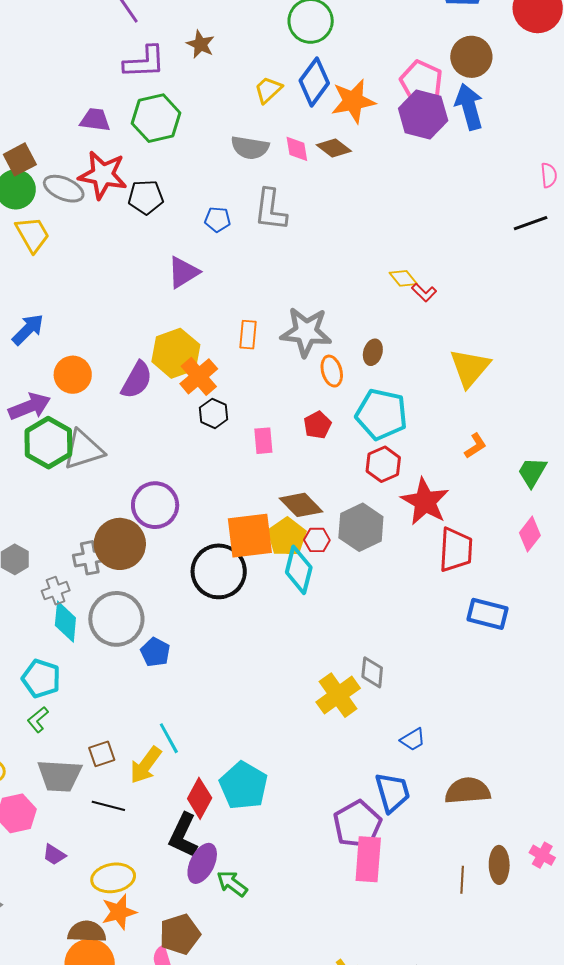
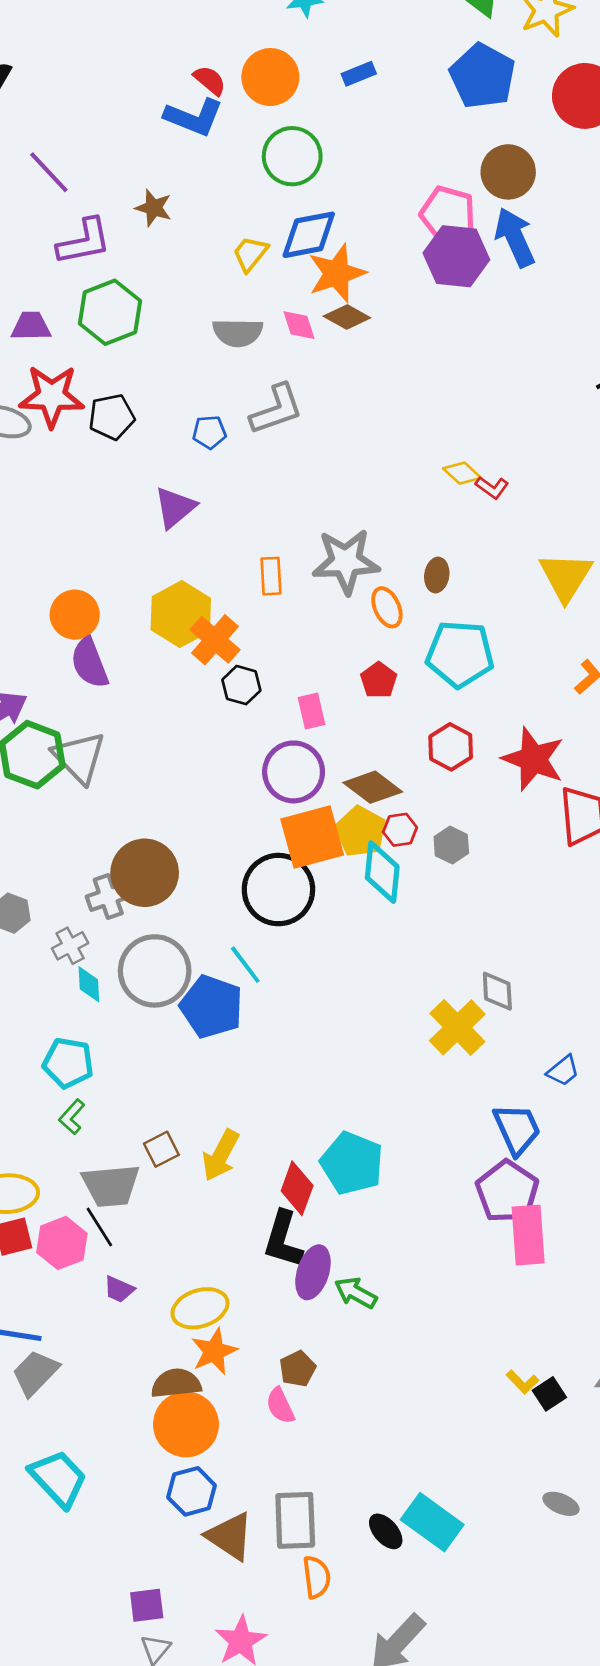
blue diamond: (314, 82) -> (309, 235), turned 51
orange star: (353, 101) -> (337, 273), moved
gray L-shape: (271, 210) -> (276, 409), turned -108
orange circle: (73, 375) -> (75, 615), moved
purple semicircle: (137, 380) -> (90, 663), moved, turned 138
gray triangle: (83, 450) -> (79, 757), turned -48
red hexagon: (383, 464) -> (451, 747), moved
purple circle: (155, 505) -> (294, 772), moved
gray hexagon: (361, 527) -> (451, 845), moved, size x0.6
cyan diamond: (65, 622) -> (89, 984), size x0.7
blue pentagon: (155, 652) -> (211, 1007), size x1.6
cyan line: (169, 738) -> (245, 965), moved
blue trapezoid: (393, 792) -> (517, 1129), moved
black line: (108, 806) -> (99, 1227), moved, turned 52
brown pentagon: (180, 934) -> (298, 1369), size x0.7

